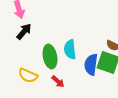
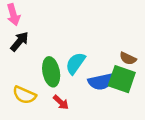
cyan semicircle: (70, 50) -> (75, 63), turned 42
blue semicircle: (91, 64) -> (101, 82), turned -110

